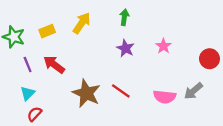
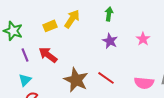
yellow rectangle: (47, 31) -> (50, 26), moved

